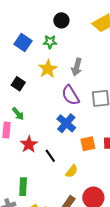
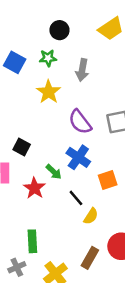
gray arrow: (77, 67) -> (82, 70), moved
black square: (18, 84) -> (22, 147), moved
green arrow: (18, 114) -> (54, 172), moved
black line: (50, 156) -> (76, 198), moved

